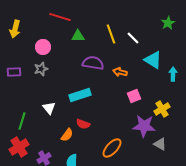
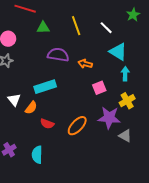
white line: (133, 38) -> (106, 28), moved
cyan arrow: (173, 74) -> (125, 74), moved
red semicircle: (83, 124) -> (47, 124), moved
orange semicircle: (67, 135) -> (31, 108), moved
orange ellipse: (112, 148) -> (77, 126), moved

